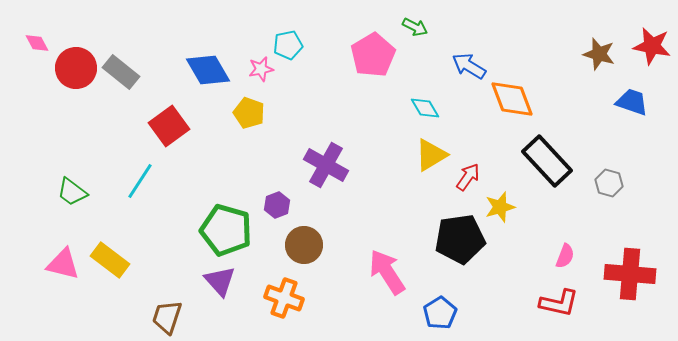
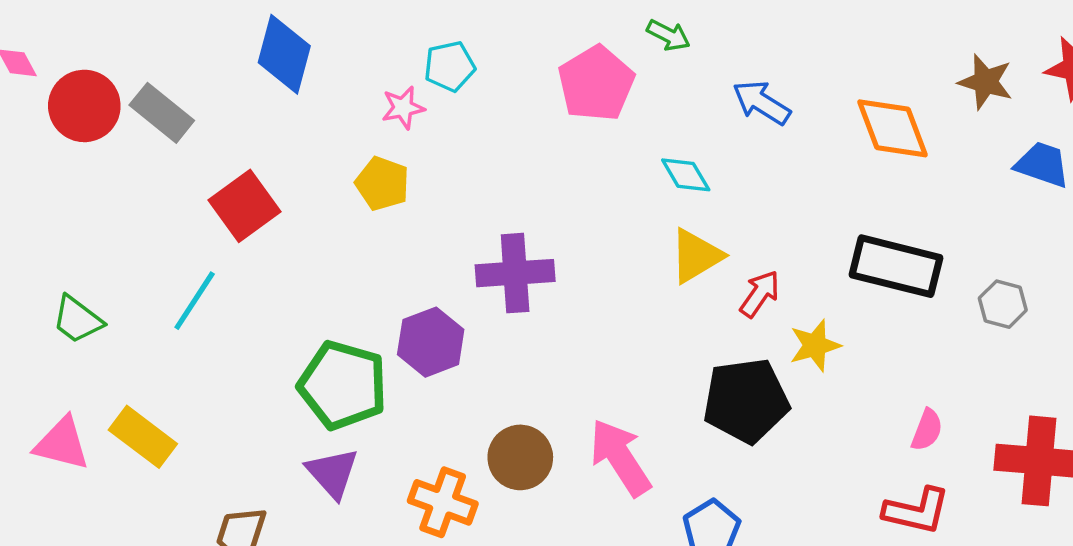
blue diamond: (208, 70) -> (284, 54), moved, turned 45
orange diamond: (512, 99) -> (892, 128), moved
black rectangle: (547, 161) -> (896, 266), turned -33
purple cross: (326, 165) -> (515, 273), turned -33
purple hexagon: (277, 205) -> (431, 342), size x1.5
brown circle: (304, 245) -> (520, 457), moved

